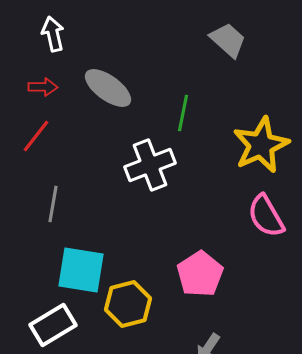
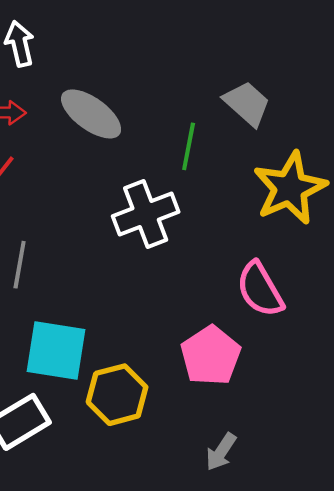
gray trapezoid: (228, 40) -> (247, 104), moved
pink semicircle: (266, 216) -> (260, 289), moved

